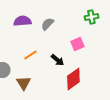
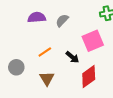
pink square: (77, 44) -> (93, 41), size x1.5
brown triangle: (23, 83) -> (47, 79), moved

